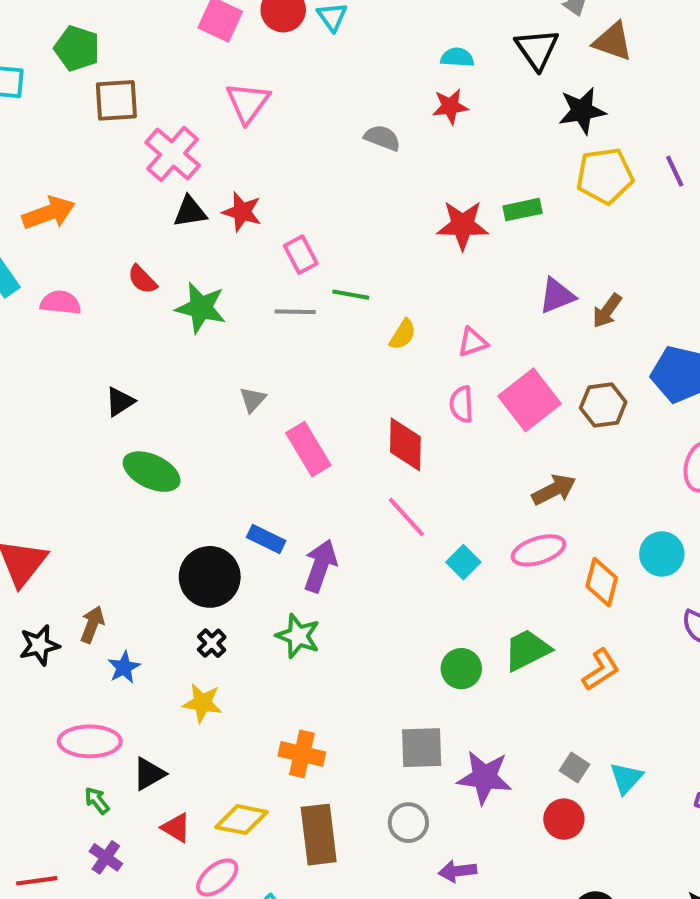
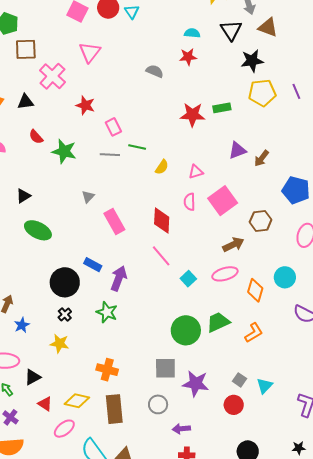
black triangle: (190, 212) -> (25, 102), moved
brown hexagon: (603, 405) -> (261, 221), moved
green circle: (461, 669) -> (186, 330), size x1.5

